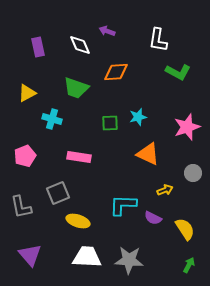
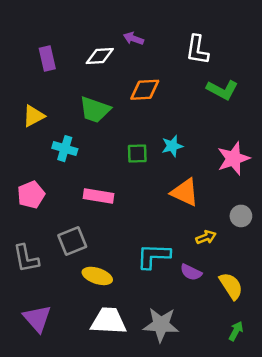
white diamond: (80, 45) -> (100, 56), turned -70

